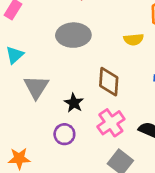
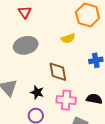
pink cross: (111, 123) -> (66, 100), turned -36

